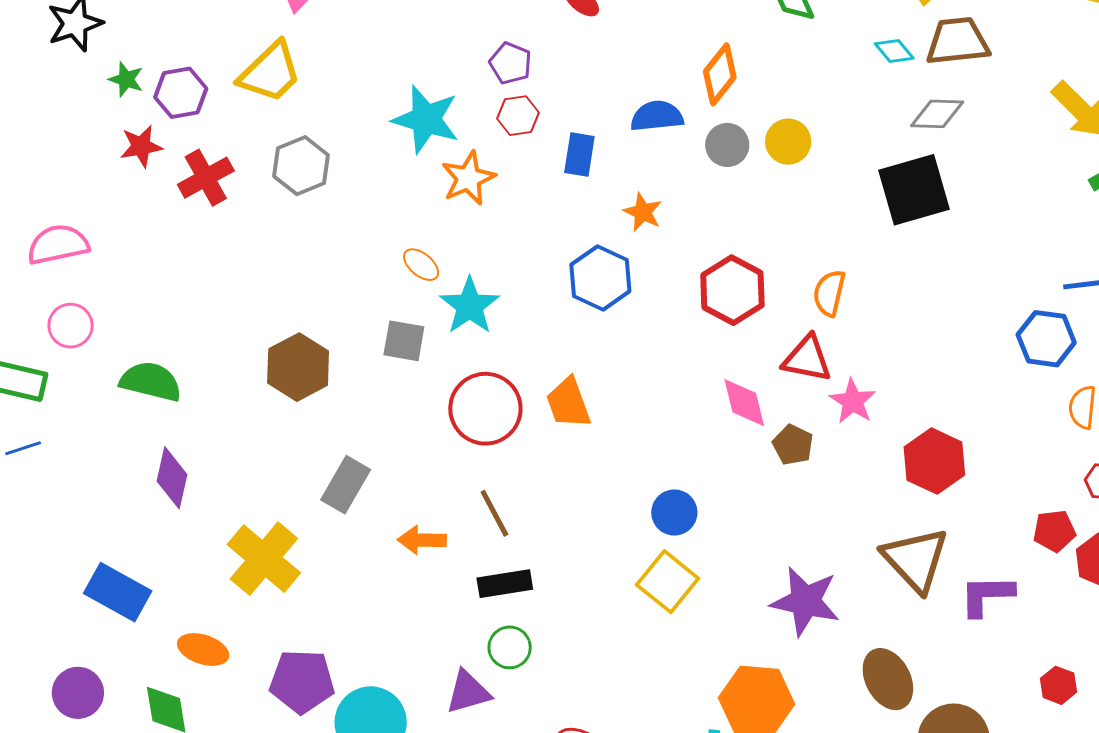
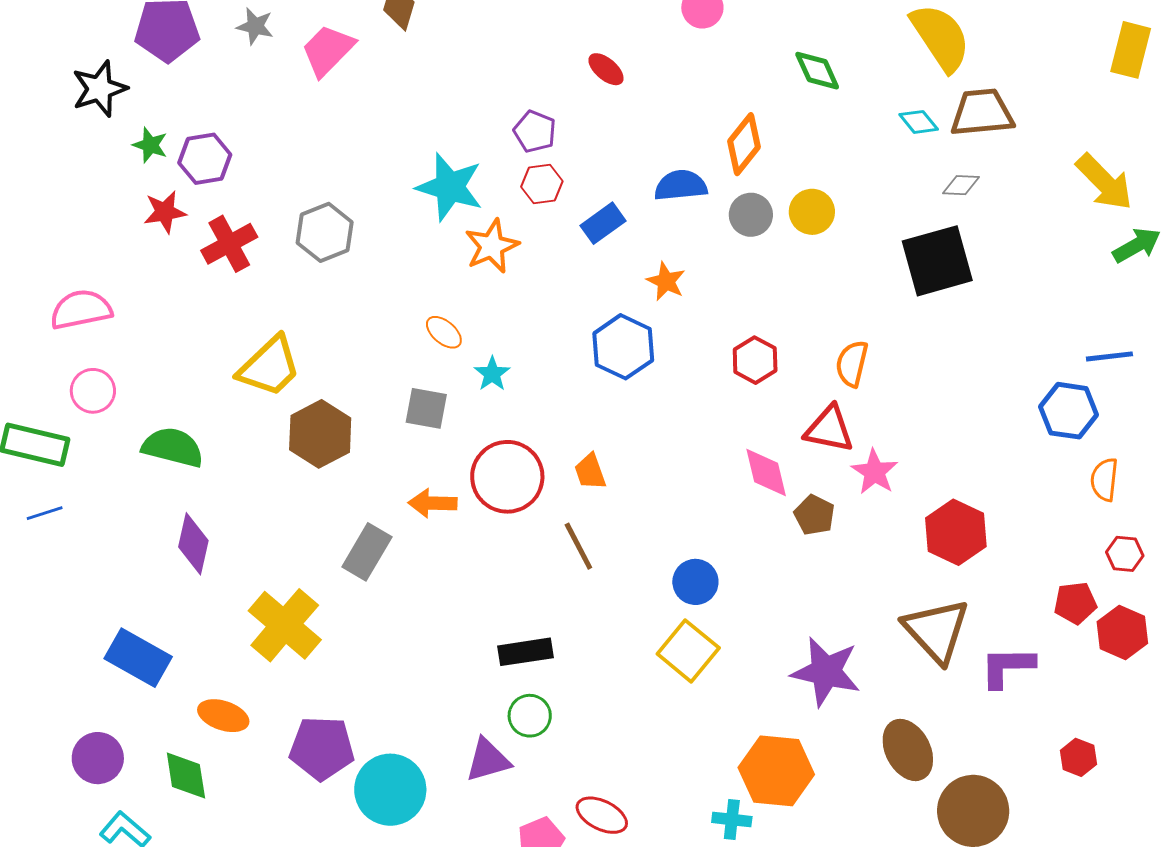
yellow trapezoid: (270, 72) -> (269, 366), moved
gray diamond: (937, 114) -> (961, 185), size x0.7
blue rectangle: (579, 154) -> (603, 223), turned 45
red hexagon: (732, 290) -> (755, 360), size x0.7
cyan star: (470, 306) -> (492, 374), size x0.6
orange trapezoid: (568, 403) -> (590, 472), size x0.7
brown line: (494, 513) -> (578, 546), moved
orange arrow: (422, 540) -> (433, 503), moved

